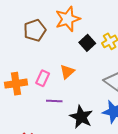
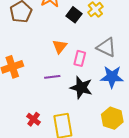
pink rectangle: (43, 78) -> (80, 58), moved

